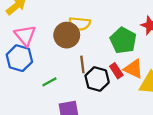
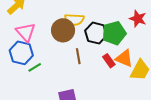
green pentagon: (123, 40) -> (114, 33), turned 30
black hexagon: (97, 79) -> (96, 33), moved
green line: (49, 82) -> (35, 67), moved

